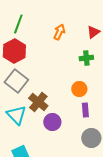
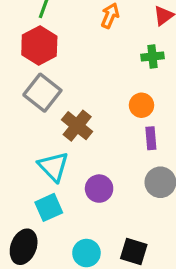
cyan triangle: (16, 115) -> (53, 167), moved
purple circle: (52, 122) -> (99, 189), moved

